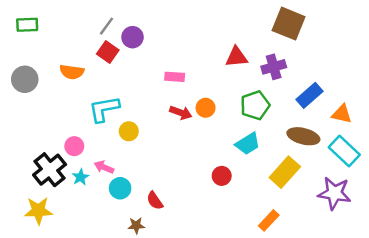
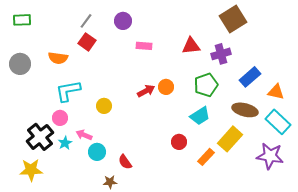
brown square: (289, 24) -> (233, 19), turned 36
purple circle: (132, 37) -> (123, 21), moved
pink rectangle: (175, 77) -> (144, 46), moved
cyan L-shape: (104, 109) -> (68, 91), moved
red arrow: (181, 113) -> (146, 91), turned -48
orange rectangle: (269, 220) -> (206, 157), moved

